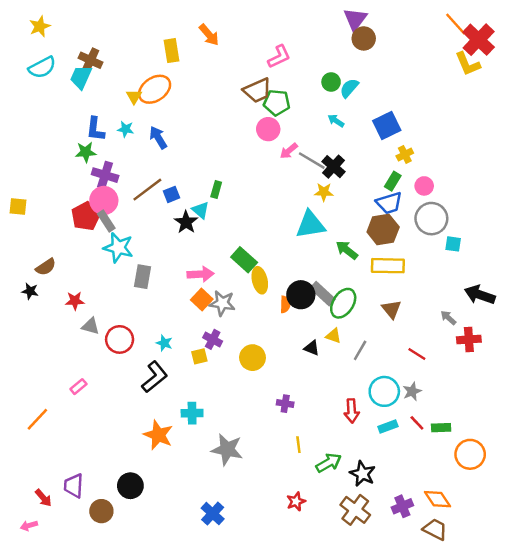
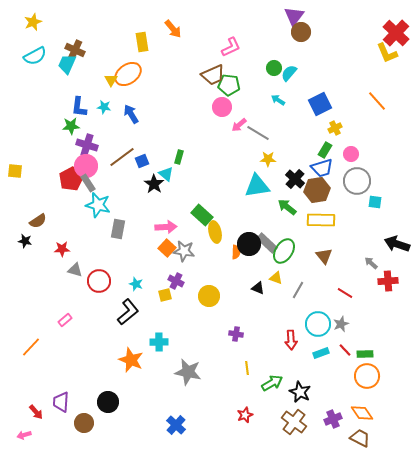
orange line: (456, 24) -> (377, 101), moved
black cross: (333, 167) -> (295, 179), moved
orange circle: (470, 454) -> (367, 376), moved

